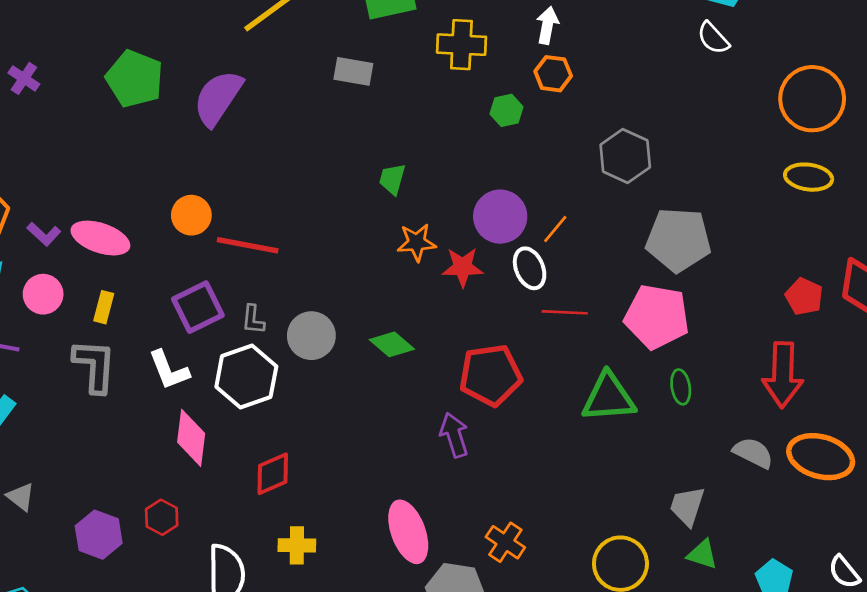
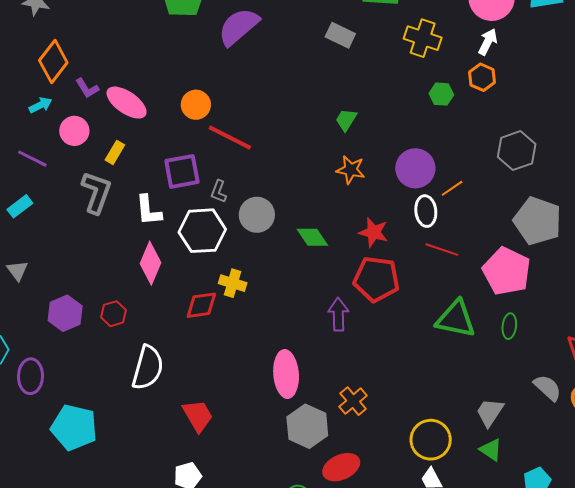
red star: (463, 267) -> (374, 232), moved
yellow cross: (297, 545) -> (233, 283), moved

